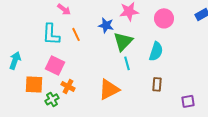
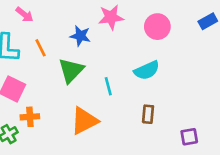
green triangle: (123, 41) -> (71, 70), moved
cyan semicircle: (156, 51) -> (147, 70), turned 48
orange cross: (68, 86) -> (30, 117), turned -32

